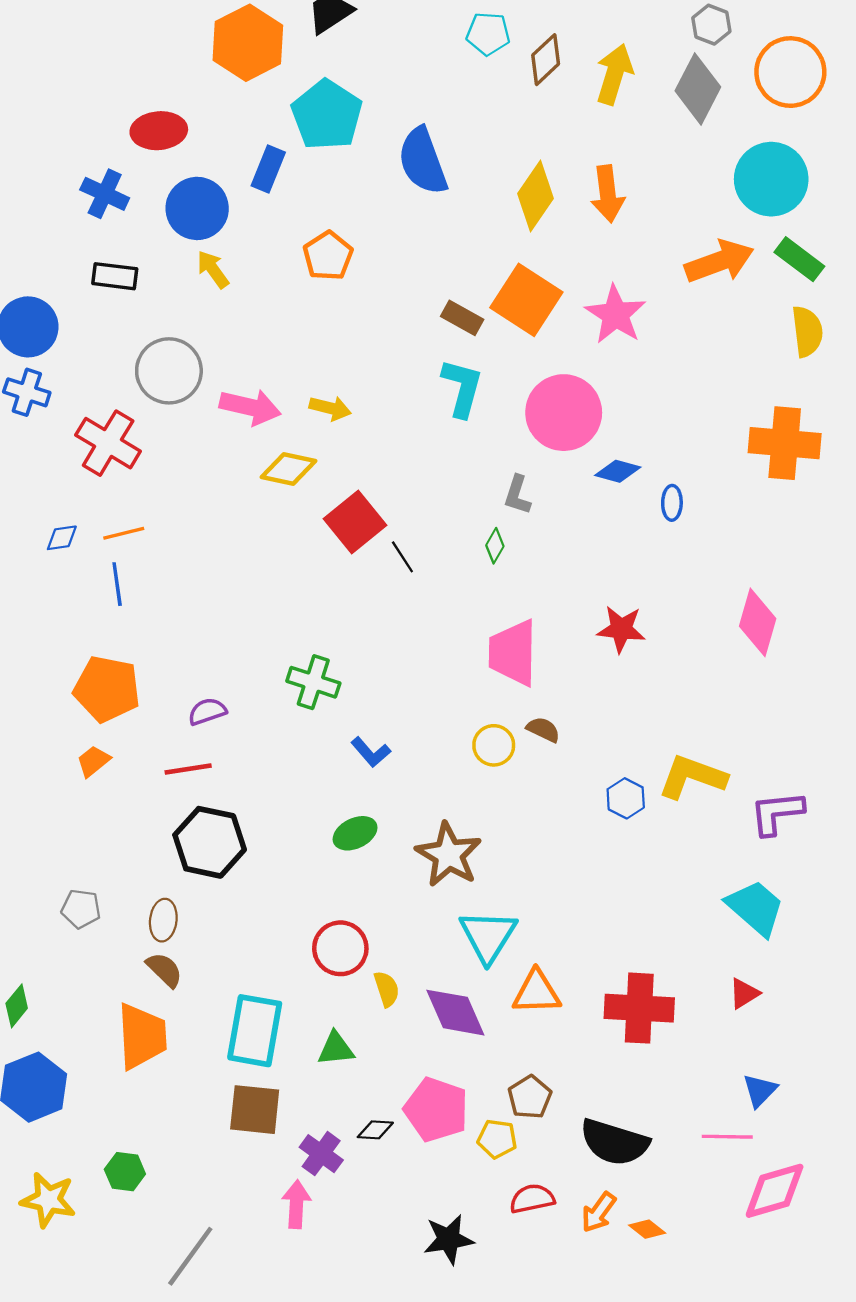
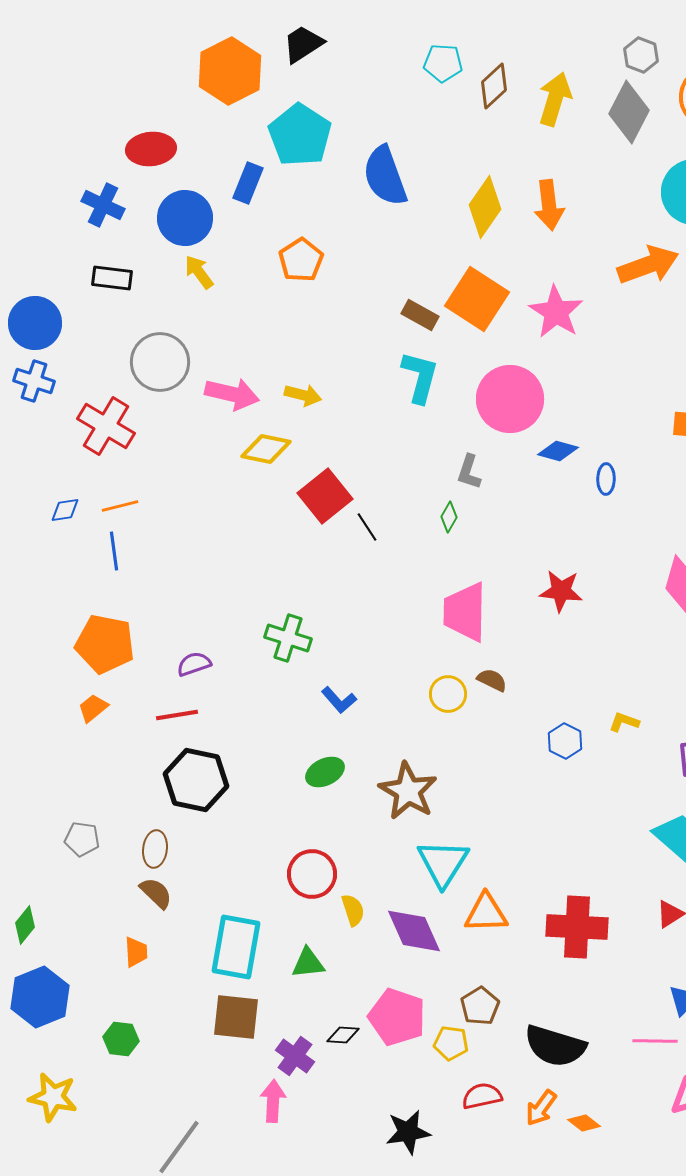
yellow L-shape: (692, 777) -> (624, 722), size x0.5
orange trapezoid: (142, 1036) -> (136, 952), size x0.5
green hexagon: (125, 1172) -> (121, 1039), moved

